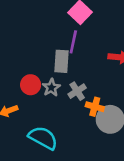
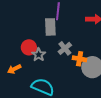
gray star: (51, 88) -> (39, 55), moved

